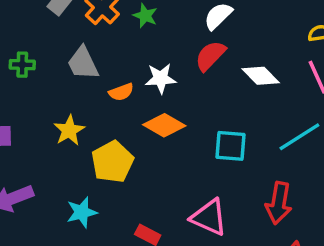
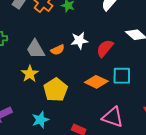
red semicircle: (210, 56) -> (105, 48), moved
gray trapezoid: (83, 63) -> (36, 49), moved
orange diamond: (164, 125) -> (96, 82), moved

